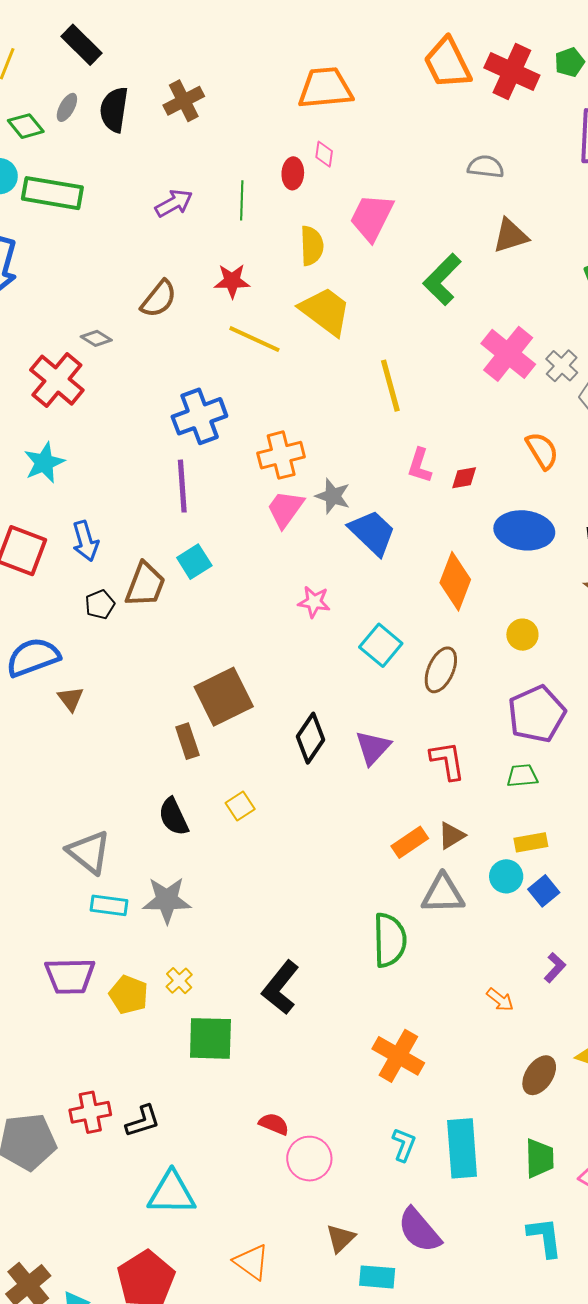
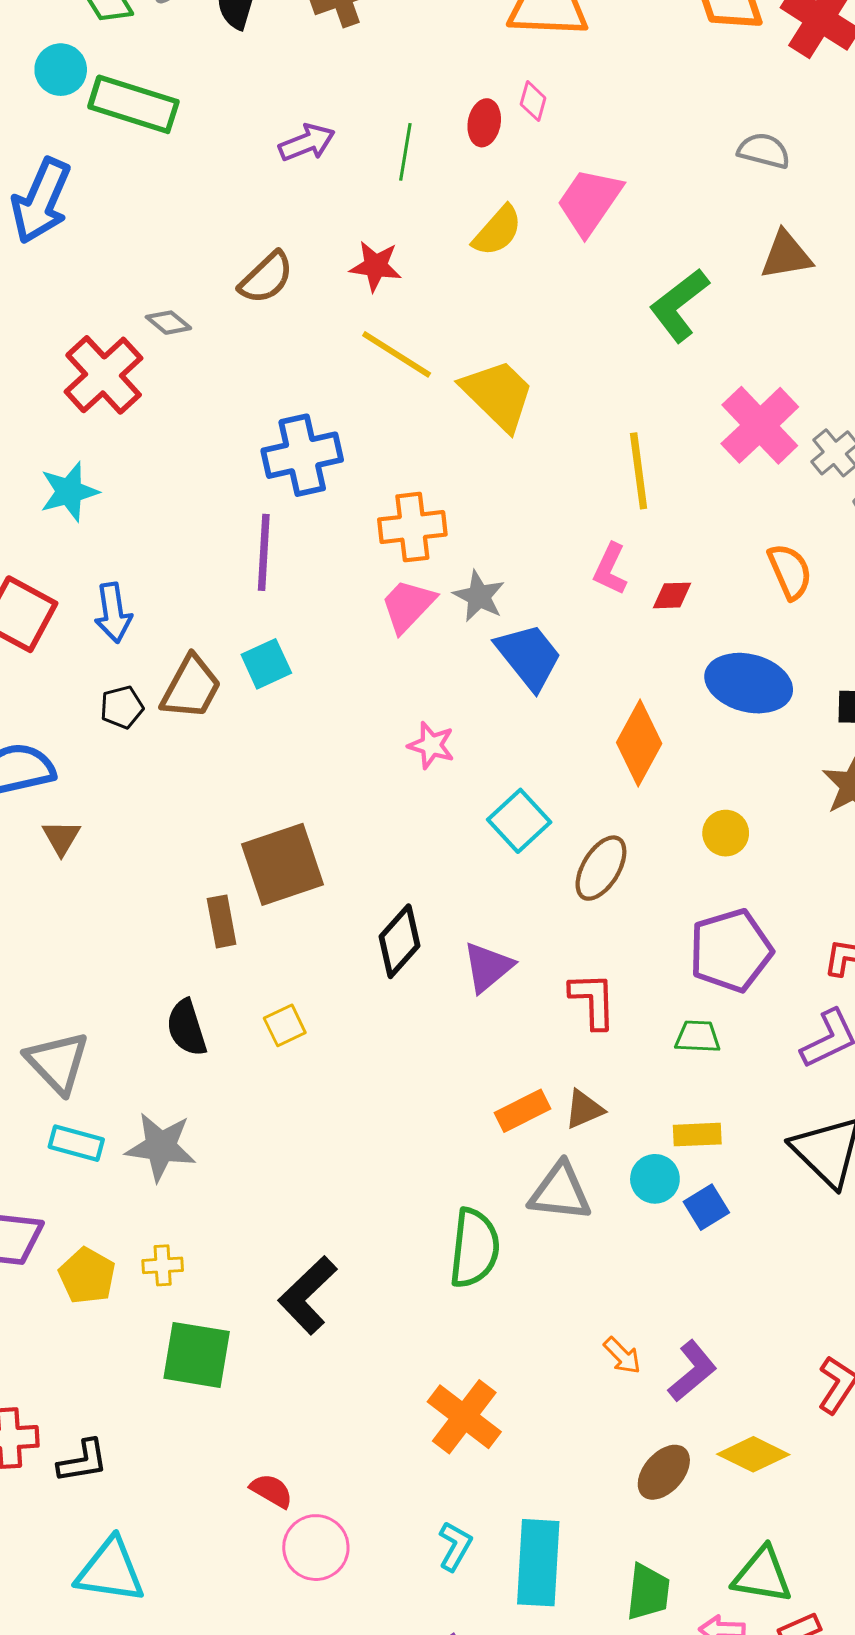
yellow semicircle: (312, 246) -> (497, 231), turned 36
yellow trapezoid: (325, 311) -> (498, 395), moved
yellow line: (390, 386) -> (639, 471), moved
purple L-shape: (555, 968) -> (692, 1371), moved, size x1.4
yellow cross: (179, 981) -> (163, 1265), turned 32

